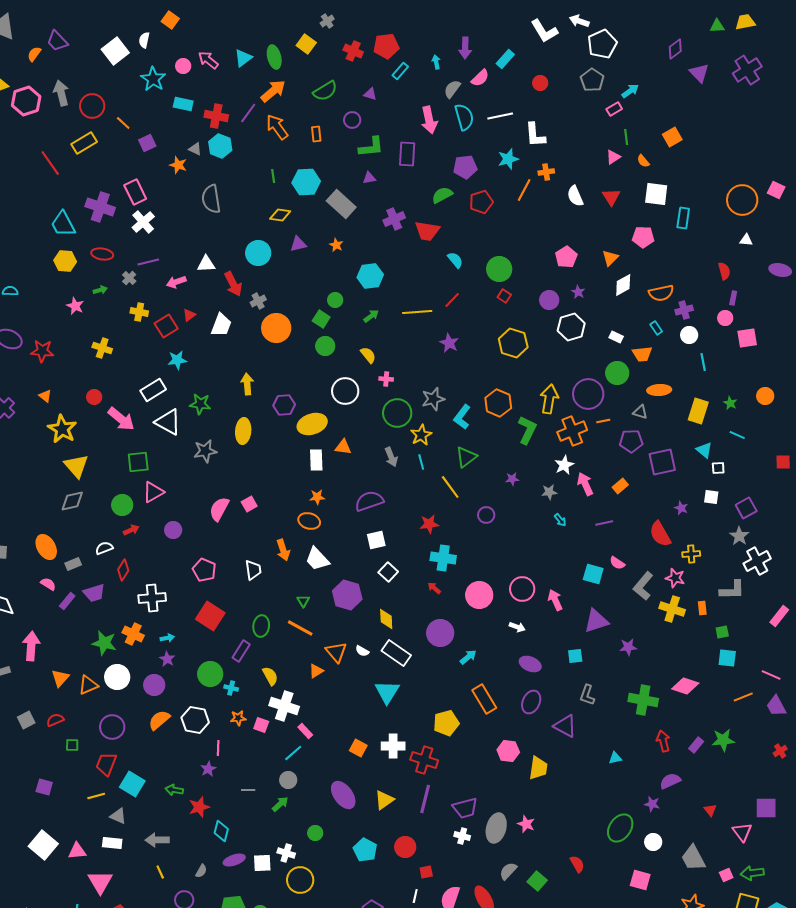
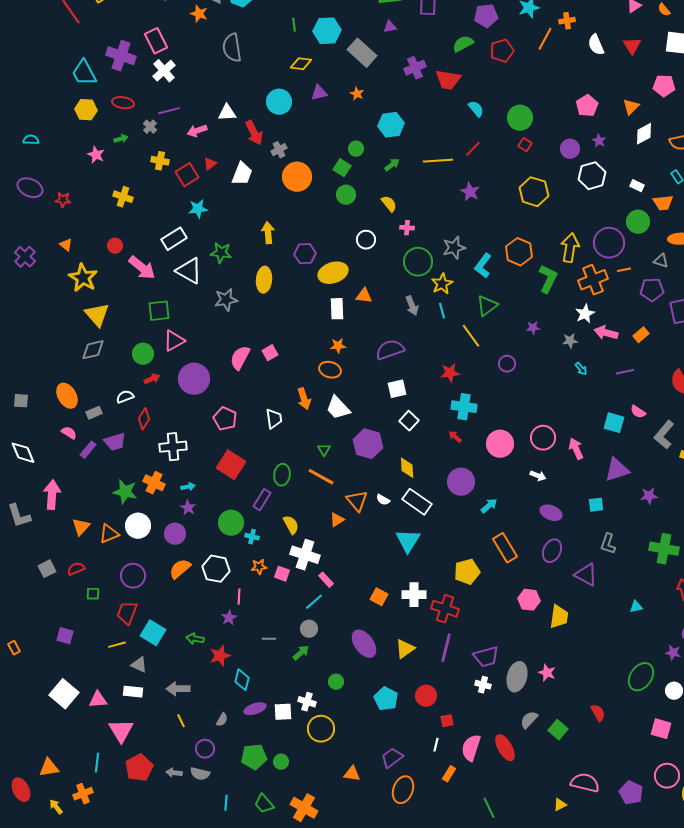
red star: (42, 351) -> (63, 200), size x0.7
white circle: (345, 391) -> (366, 240), size x0.7
pink arrow: (585, 484) -> (606, 333), turned -50
purple circle: (173, 530) -> (194, 379), size x1.8

